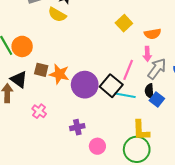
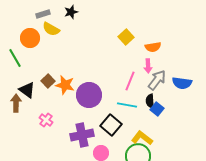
yellow semicircle: (57, 15) -> (51, 29), moved
orange circle: (22, 46) -> (30, 38), moved
brown square: (41, 70) -> (48, 81), turned 32
black square: (111, 86) -> (111, 125), moved
purple cross: (77, 127) -> (82, 135), size x1.6
yellow L-shape: (141, 130) -> (142, 138), turned 130

